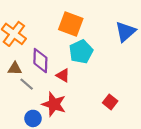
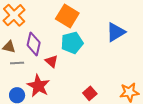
gray line: (27, 84) -> (17, 63), turned -56

